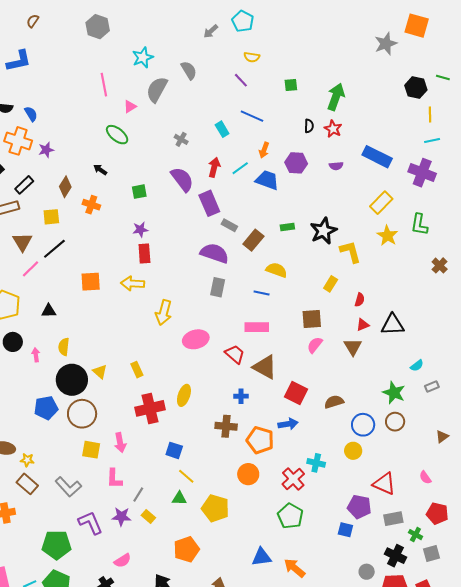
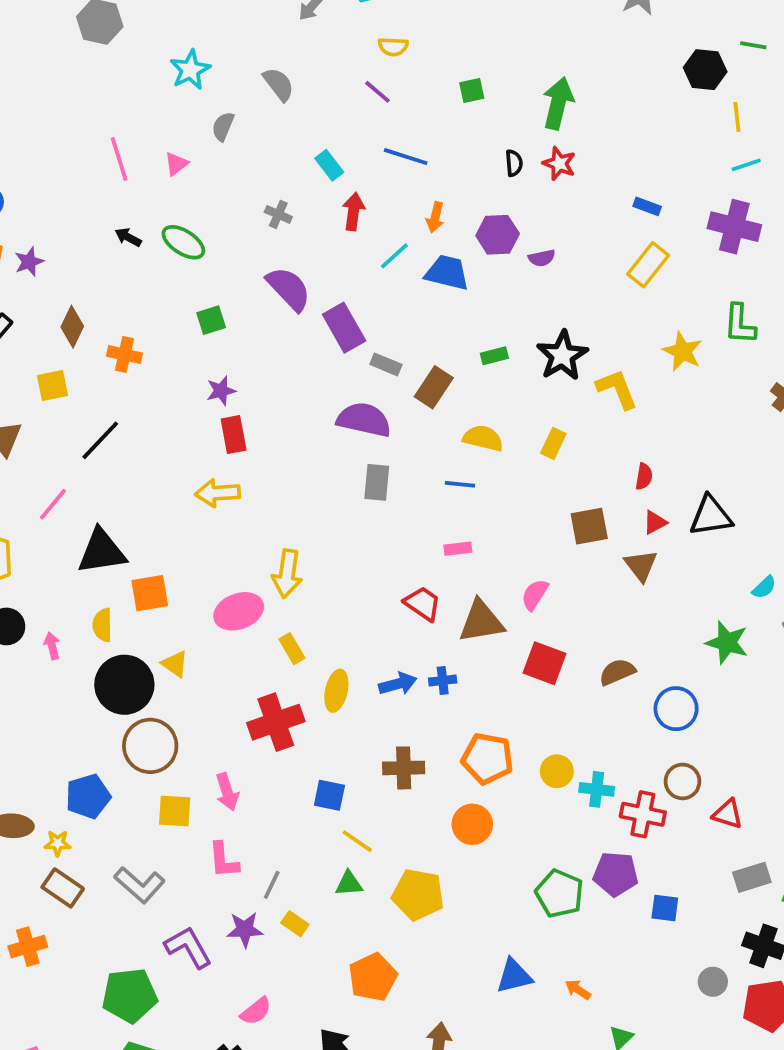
pink line: (104, 85) -> (119, 159), moved
gray semicircle: (157, 89) -> (223, 126), size x0.6
cyan rectangle: (222, 129) -> (329, 165), moved
green ellipse: (117, 135) -> (183, 242), moved
blue rectangle: (377, 157) -> (647, 206), size x0.5
purple semicircle: (336, 166) -> (542, 258), moved
red arrow: (214, 167) -> (353, 212), moved
black arrow: (100, 170) -> (128, 237), moved
yellow rectangle: (381, 203) -> (648, 265), moved
black line: (54, 249) -> (100, 440), moved
pink line: (31, 269) -> (53, 504), moved
orange square: (91, 282) -> (150, 593), moved
yellow rectangle: (331, 284) -> (553, 443), moved
black triangle: (49, 311) -> (102, 551), moved, size x1.8
yellow arrow: (164, 312) -> (287, 574), moved
brown square: (312, 319) -> (589, 526), moved
pink rectangle: (257, 327) -> (458, 549), size x0.6
pink ellipse: (196, 339) -> (239, 611), moved
pink semicircle: (315, 345) -> (535, 595), moved
brown triangle: (265, 367) -> (481, 621), turned -32
yellow rectangle: (137, 370) -> (292, 649), moved
blue pentagon: (46, 408) -> (88, 796), moved
brown circle: (395, 422) -> (682, 781), moved
blue arrow: (288, 424) -> (398, 684), moved
brown cross: (226, 426) -> (404, 768), moved
yellow circle: (353, 451) -> (557, 771), moved
red cross: (293, 479) -> (643, 814), moved, turned -30
red triangle: (384, 484) -> (728, 814), size x0.7
purple pentagon: (359, 507) -> (616, 874), moved
orange arrow: (295, 568) -> (578, 990), size x0.6

